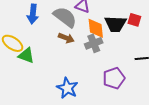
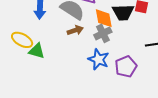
brown arrow: (66, 38) -> (75, 30), turned -35
blue star: (67, 88) -> (99, 59), moved

